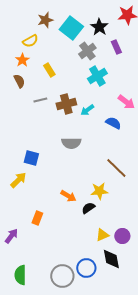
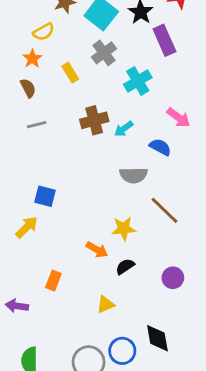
purple rectangle: (116, 47) -> (164, 40), size x1.5
gray cross: (87, 51) -> (104, 53), moved
gray line: (40, 100) -> (37, 125), moved
gray semicircle: (71, 143) -> (134, 175), moved
yellow star: (99, 191) -> (124, 229), moved
yellow triangle: (102, 235) -> (105, 304), moved
purple arrow: (11, 236) -> (17, 306), turned -119
purple circle: (122, 236) -> (173, 278), moved

